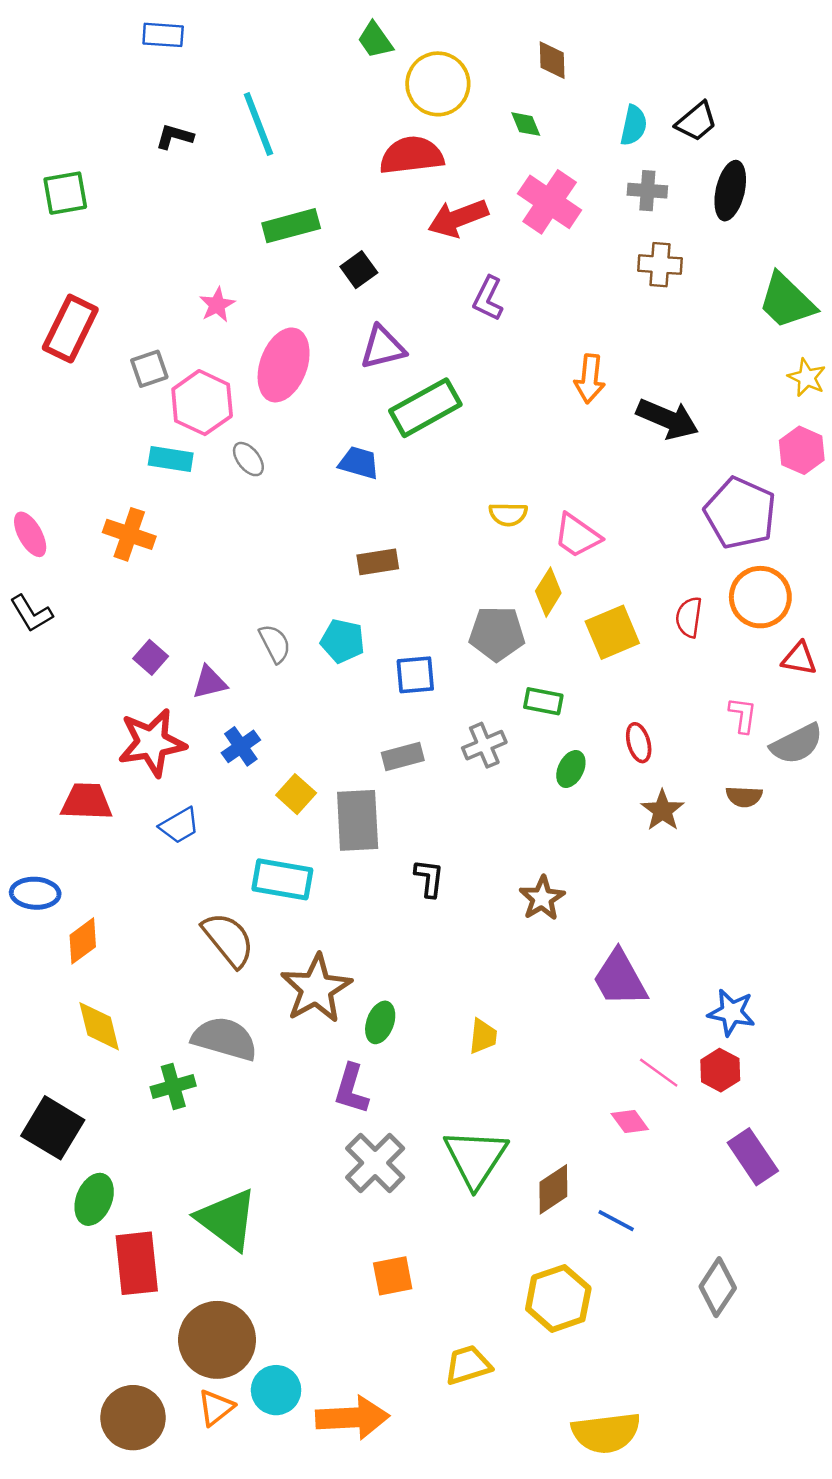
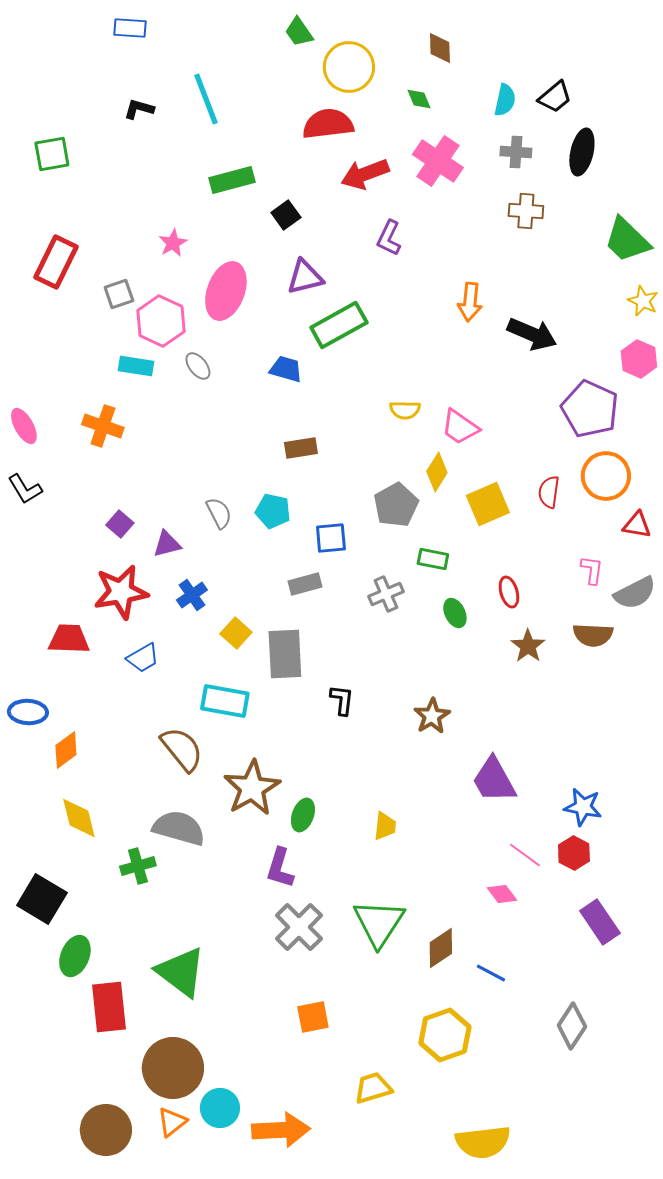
gray pentagon: (497, 633) -> (396, 505), turned -30
gray rectangle: (403, 756) -> (305, 584), moved
green ellipse: (571, 769) -> (455, 613), turned -52
brown semicircle: (744, 797) -> (593, 635), size x1.4

